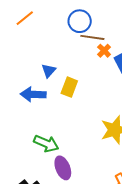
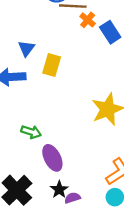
green arrow: (46, 144) -> (31, 132), size x0.7

